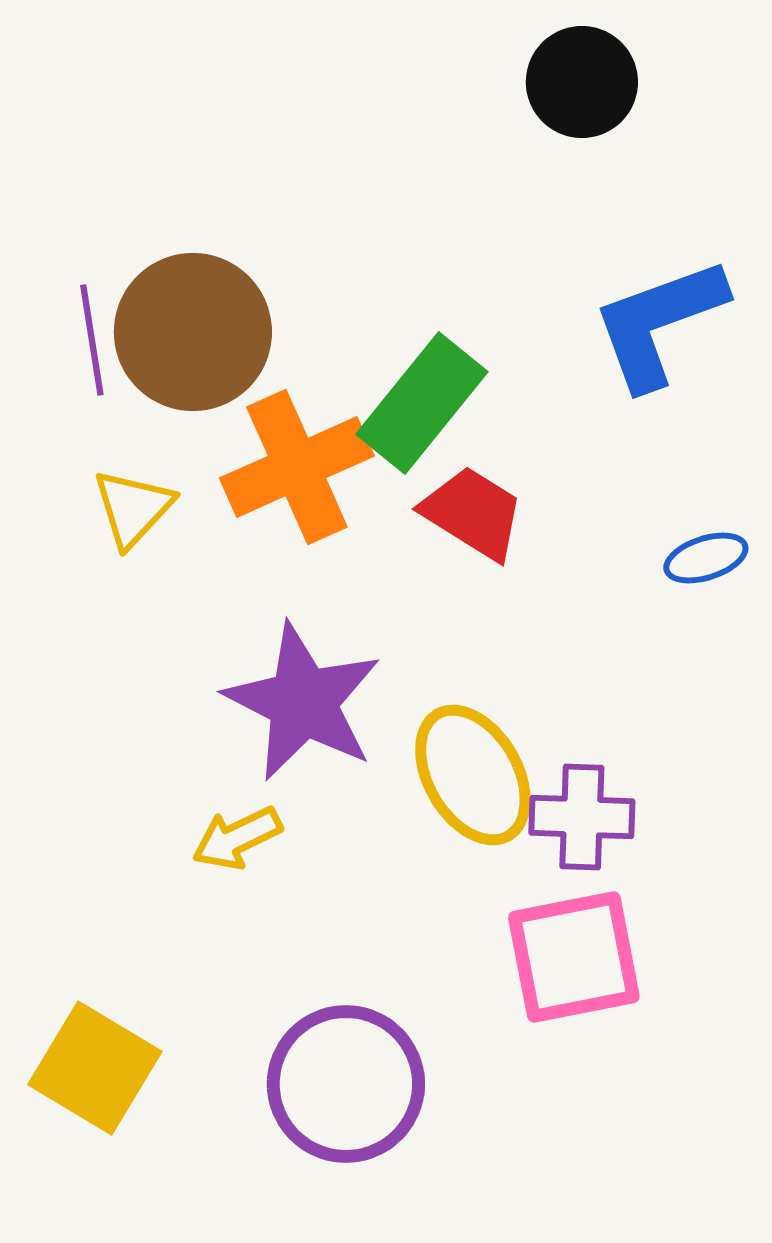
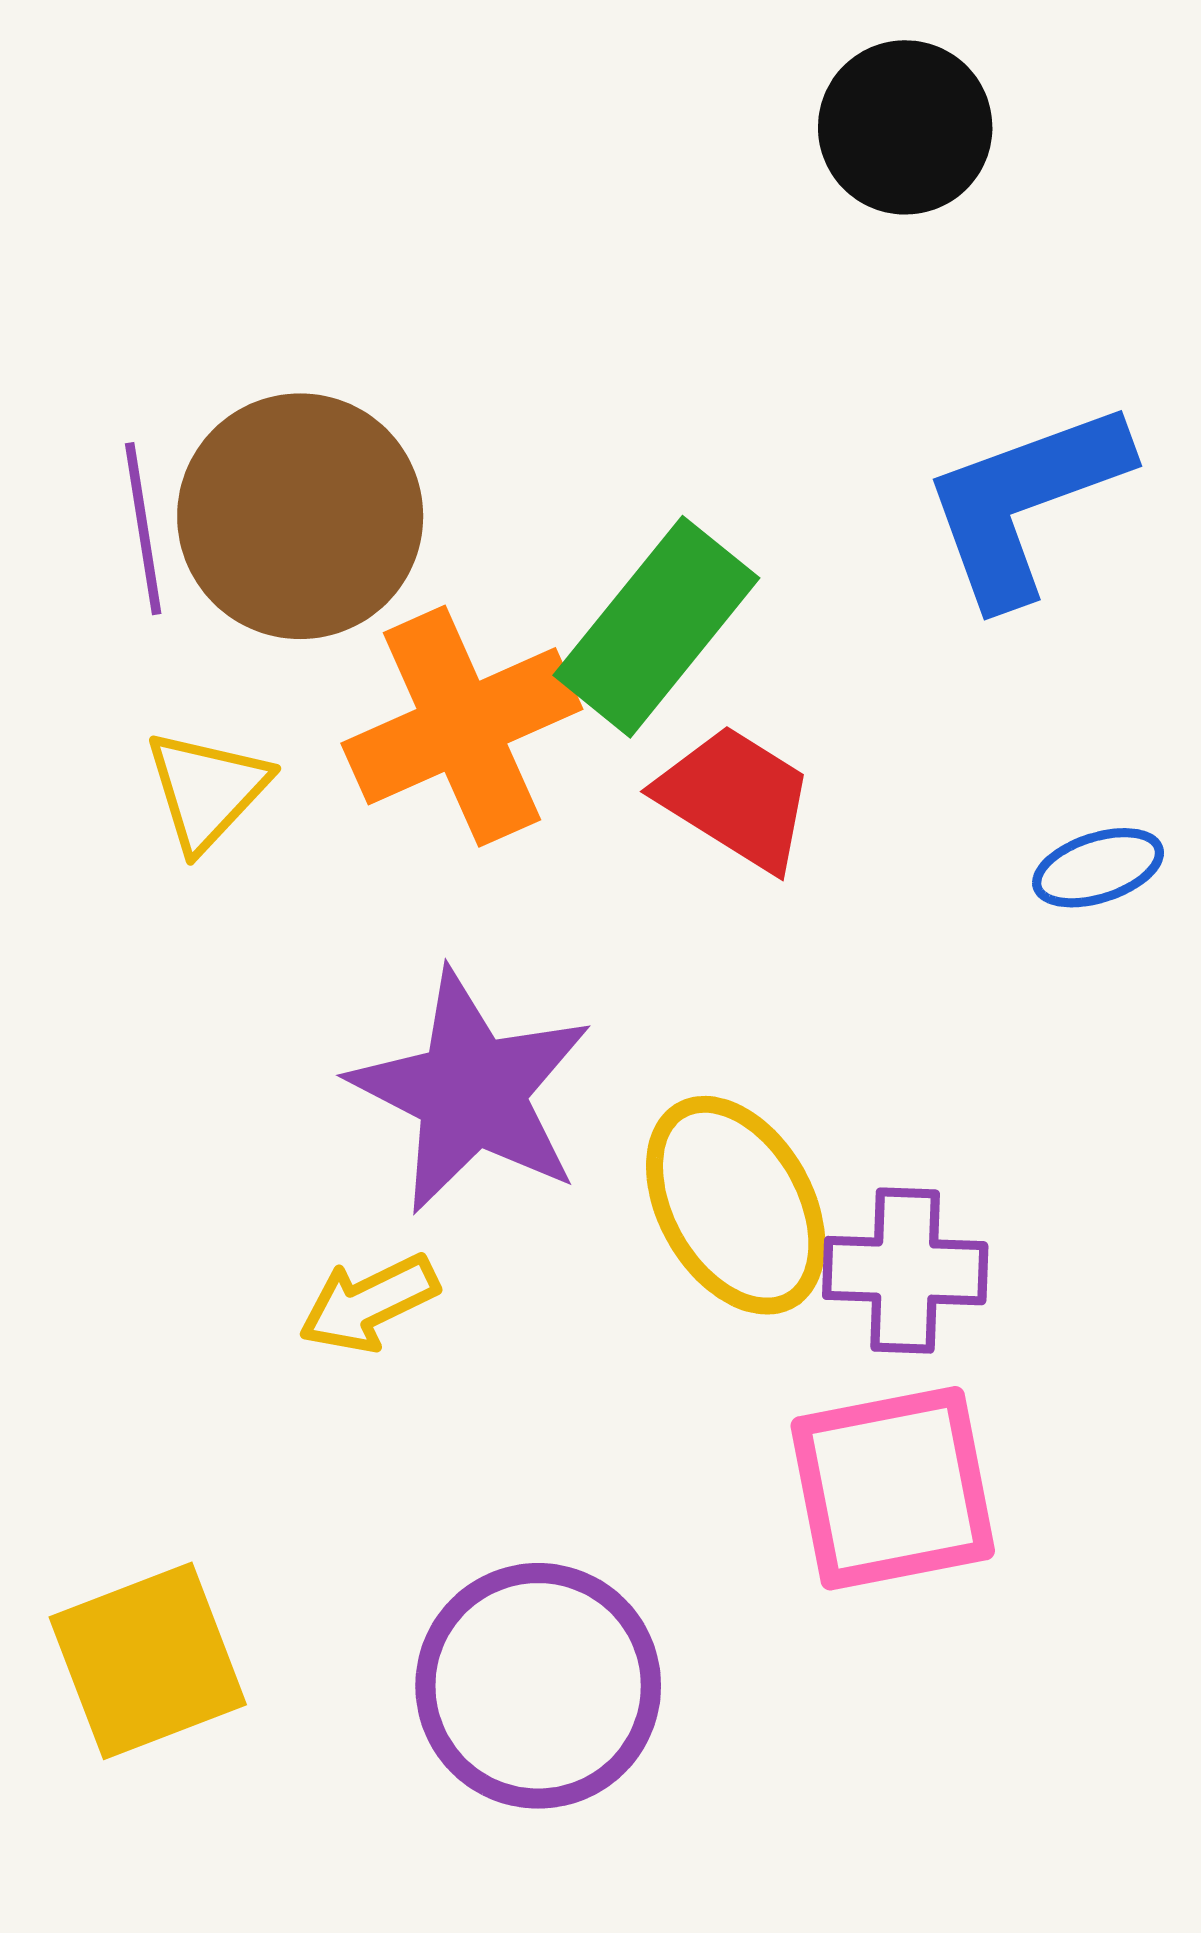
yellow square: (95, 1068) -> (148, 1661), turned 38

